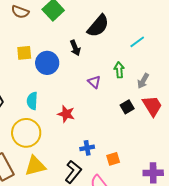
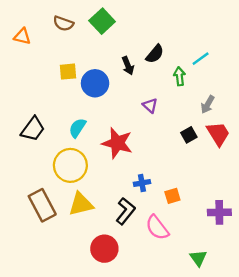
black semicircle: (98, 26) -> (155, 54), moved, size x0.7
green arrow: (119, 70) -> (179, 76), moved
cyan semicircle: (32, 101) -> (77, 128), turned 30
red star: (66, 114) -> (117, 143), size x1.5

